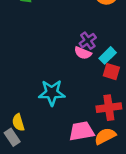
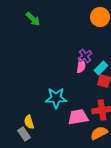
pink semicircle: (83, 53) -> (81, 66), turned -104
pink trapezoid: (82, 131) -> (78, 117), moved

